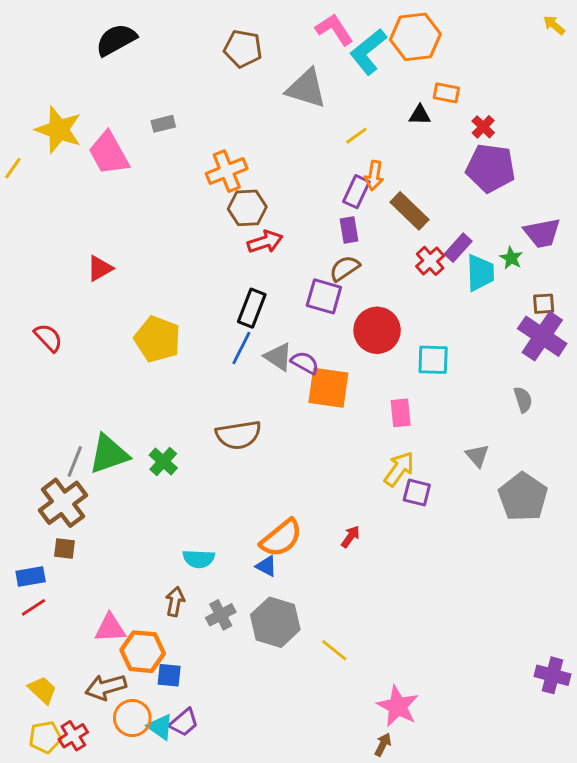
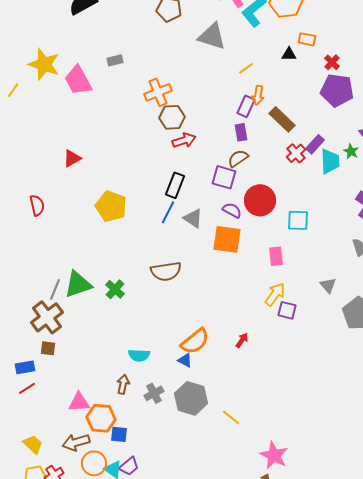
red semicircle: (48, 338) -> (37, 205), turned 30
purple semicircle: (305, 363) -> (232, 210), moved

